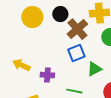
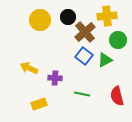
blue square: (76, 53) -> (84, 56), turned -30
green triangle: (94, 69) -> (105, 60), moved

